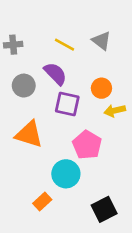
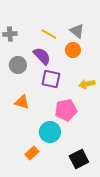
orange circle: (101, 88) -> (73, 50), moved
orange triangle: (29, 134) -> (22, 102), size x0.7
pink pentagon: (87, 145) -> (66, 110), turned 30

